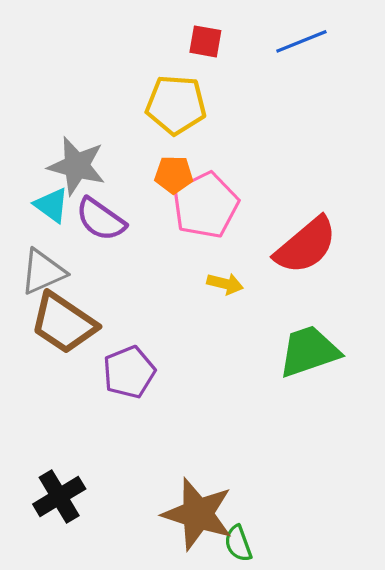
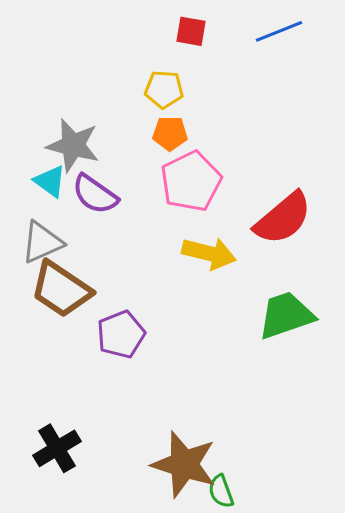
yellow pentagon: (176, 105) -> (164, 89), size x0.7
orange pentagon: (174, 175) -> (170, 133), moved
yellow arrow: (225, 284) -> (209, 253), size x1.6

